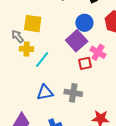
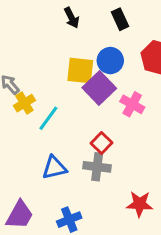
yellow square: (33, 24) -> (80, 70), moved
yellow cross: (27, 49) -> (24, 103), turned -32
red square: (85, 63) -> (102, 143), moved, turned -32

